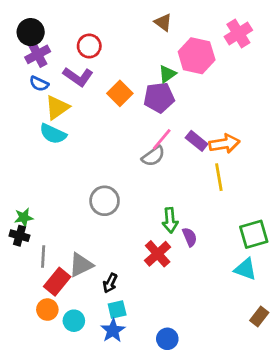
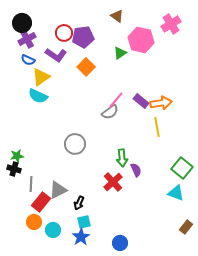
purple pentagon: (159, 98) -> (83, 37), moved
green square: (254, 234) -> (182, 168), turned -35

